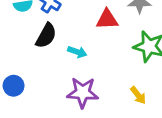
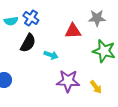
purple star: (83, 93) -> (68, 81), moved

